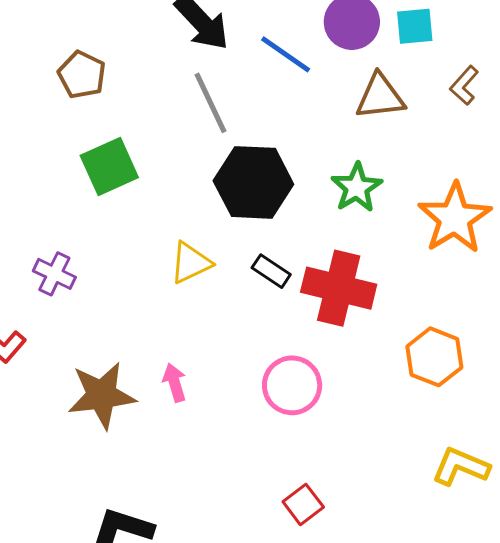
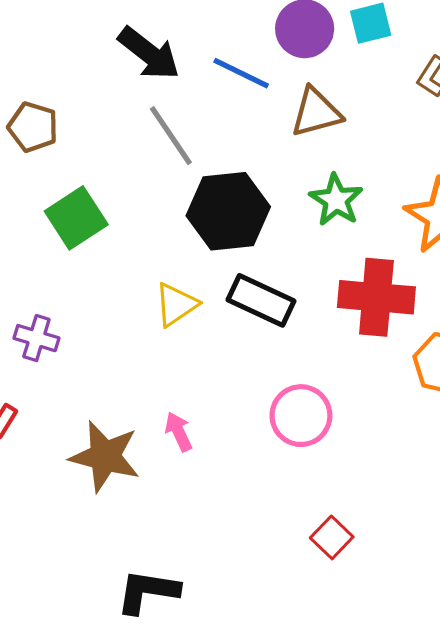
brown triangle: (380, 97) -> (316, 112), moved
black rectangle: (271, 271) -> (261, 300), size x1.6
red cross: (339, 288) -> (376, 297), moved
brown star: (102, 395) -> (105, 456), turned 30

